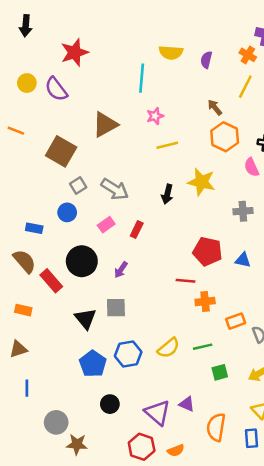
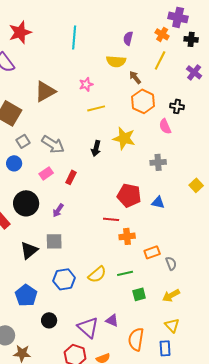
yellow semicircle: (171, 52) -> (116, 61), moved
cyan line: (142, 78) -> (74, 37), moved
black triangle: (85, 319) -> (29, 250), turned 30
blue pentagon: (93, 364) -> (26, 295), moved

